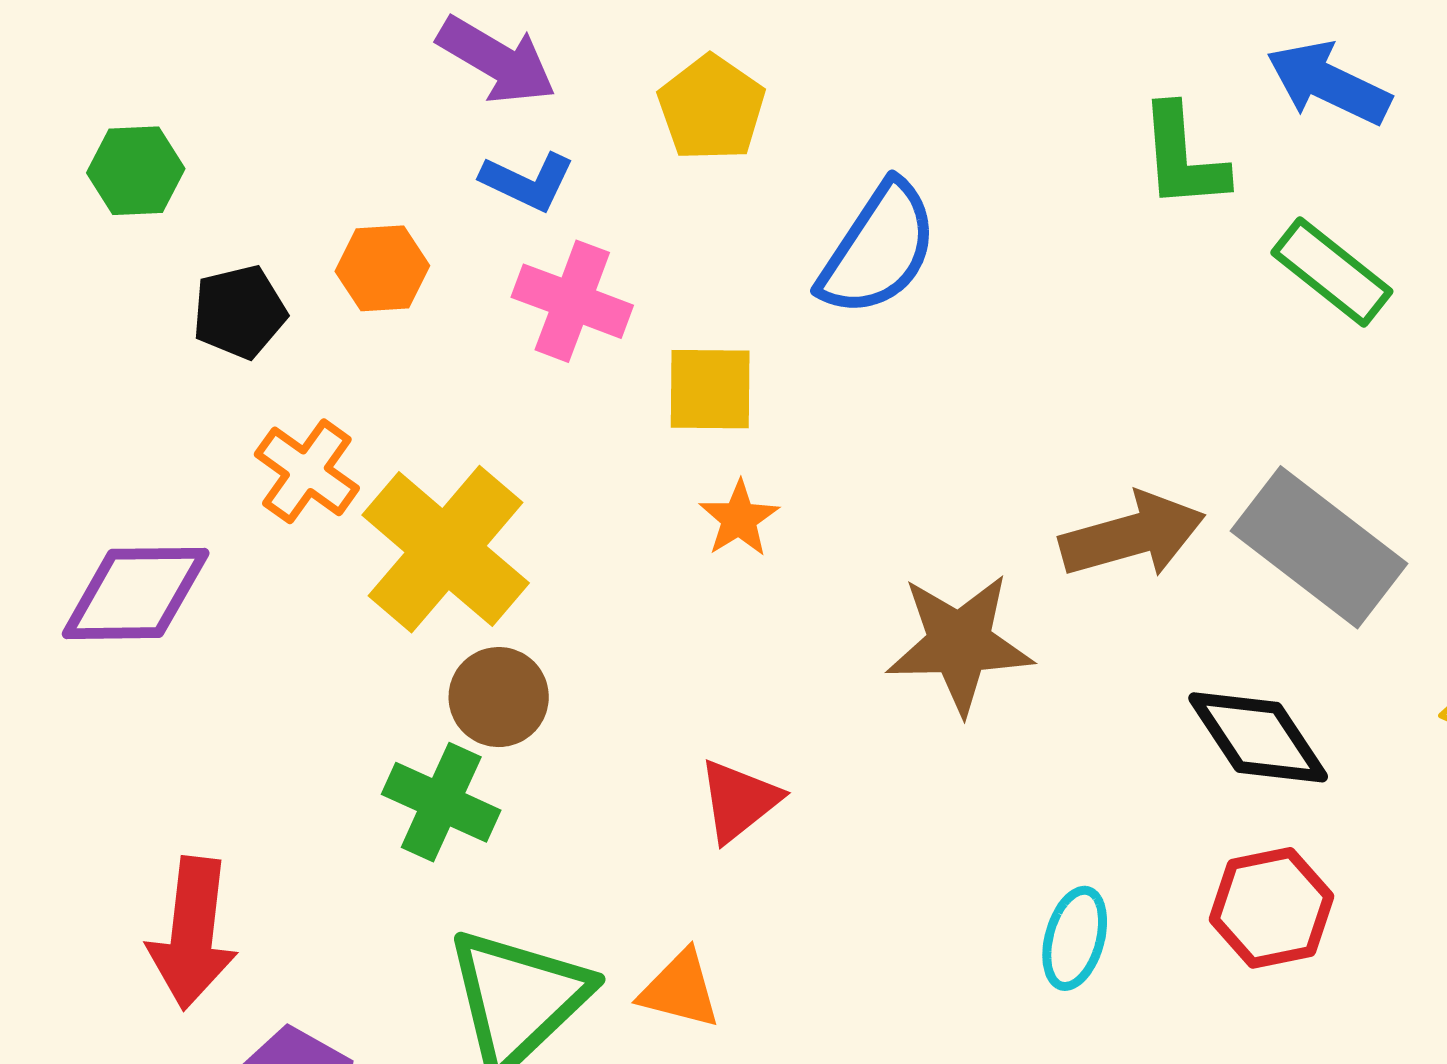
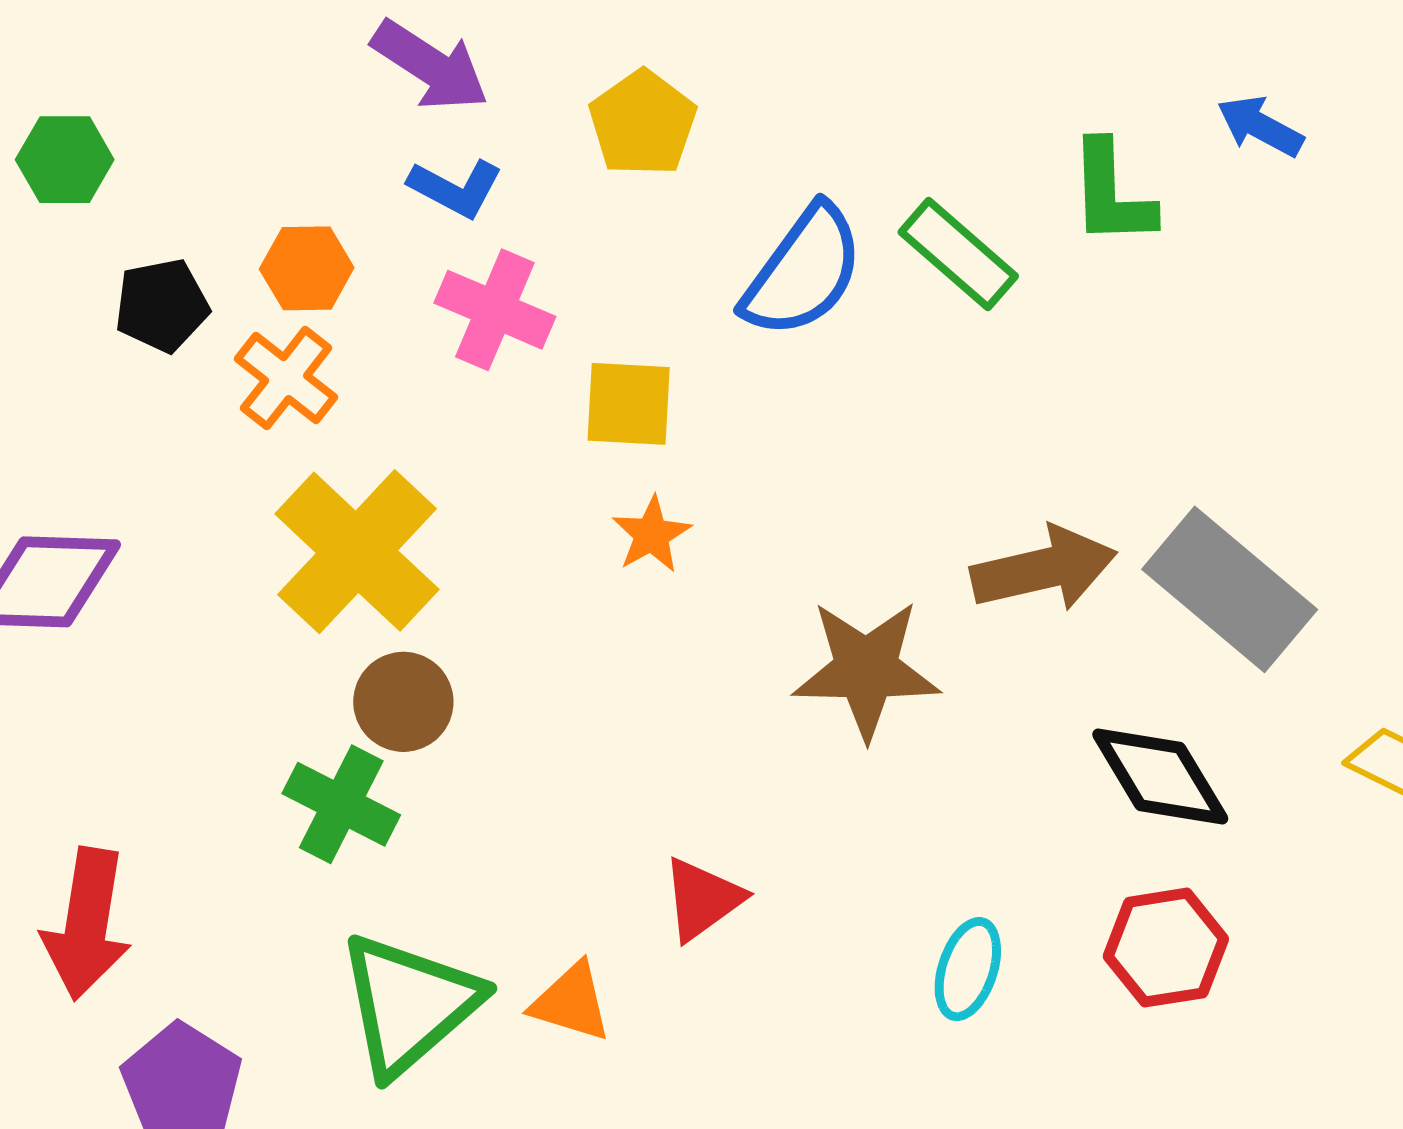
blue arrow: (1329, 83) -> (1260, 126), size x0.7
green rectangle: (1332, 272) -> (958, 254), moved
orange cross: (307, 471) -> (286, 378), moved
red triangle: (739, 800) -> (702, 899), moved

